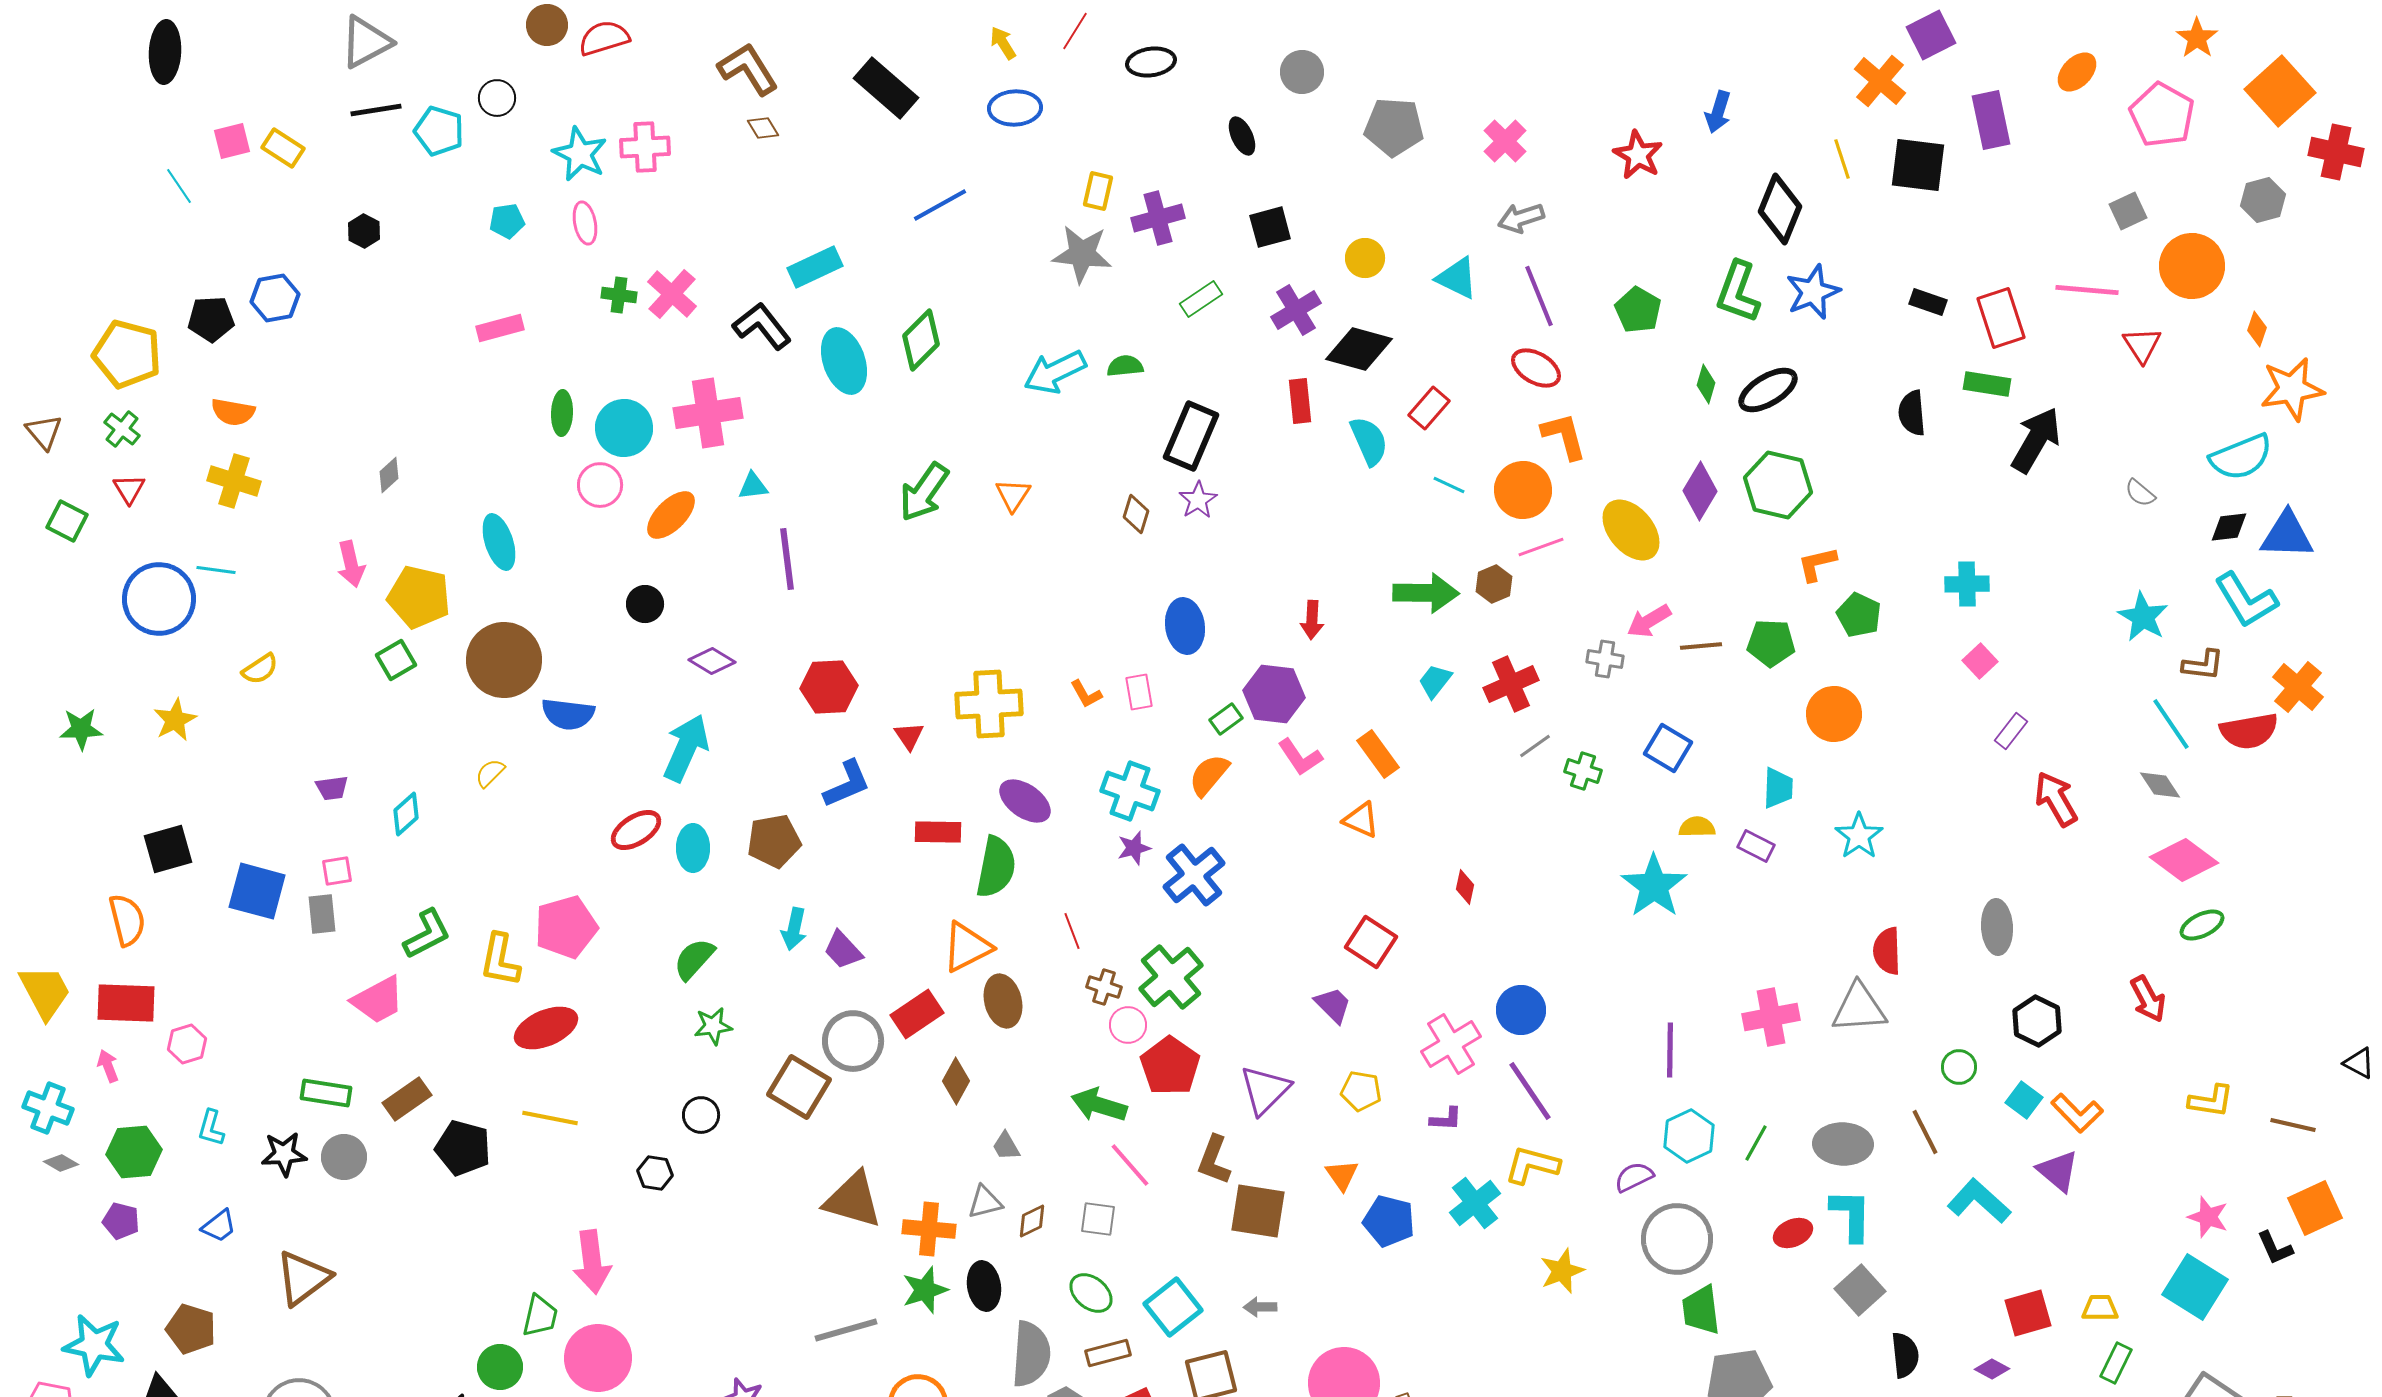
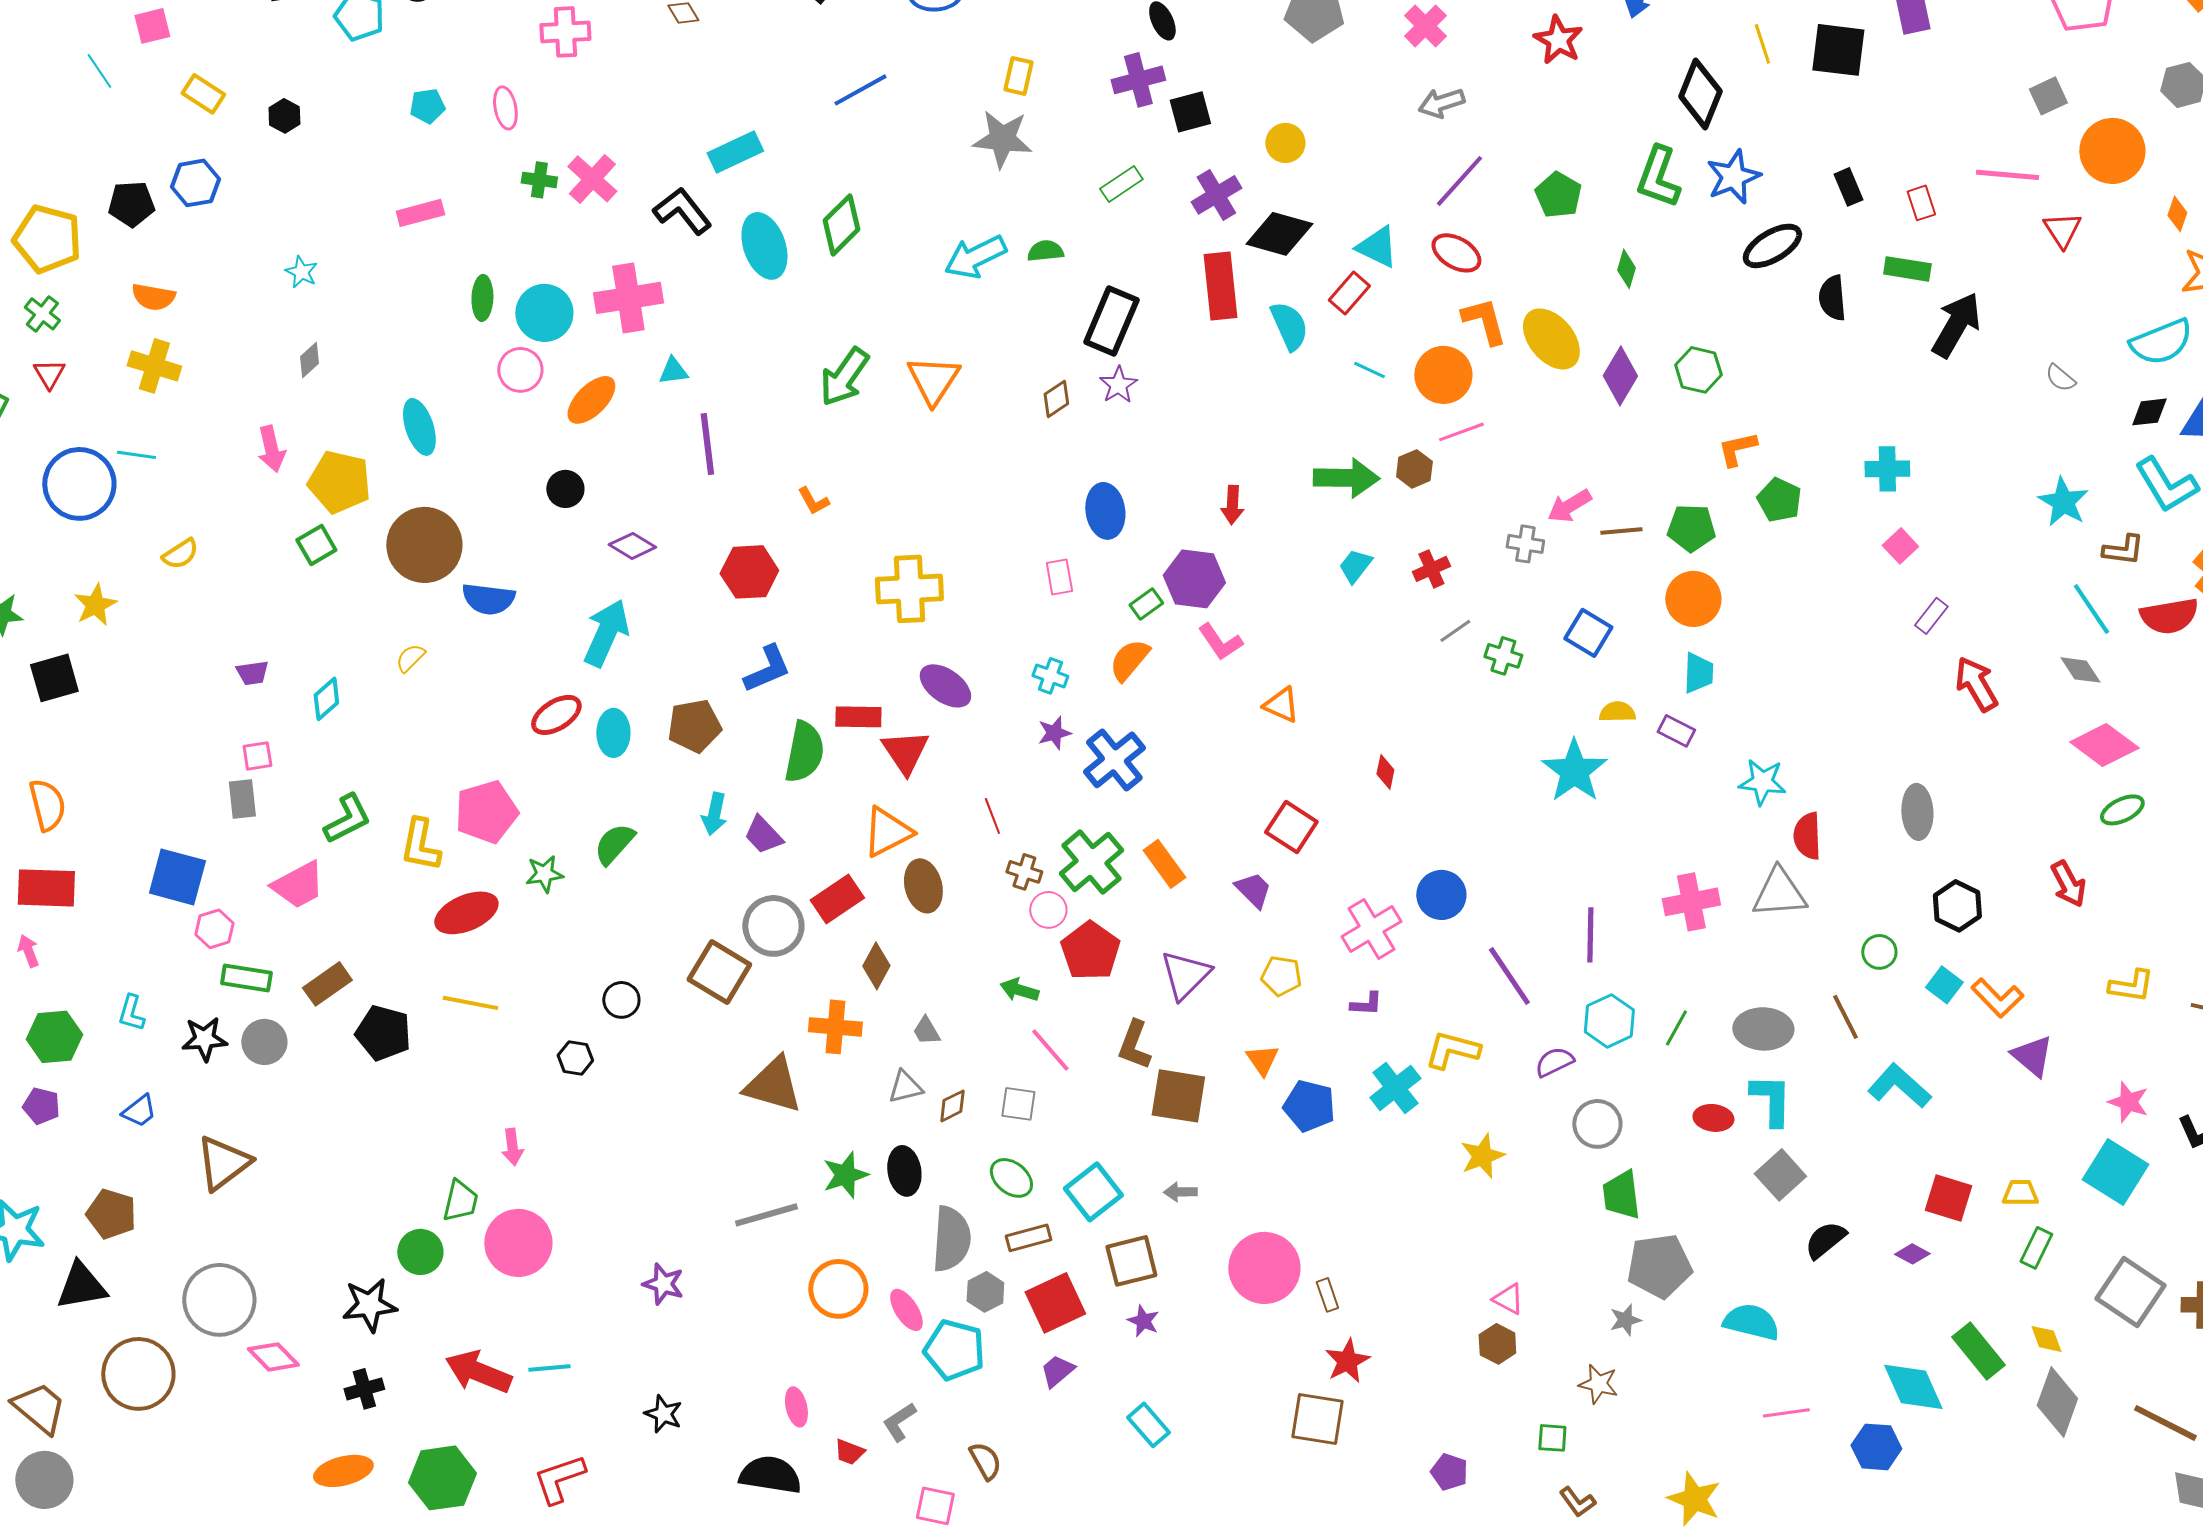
yellow rectangle: (283, 148) -> (203, 94), moved
cyan star: (580, 154) -> (301, 272), moved, size x0.6
purple cross: (1158, 218) -> (1138, 80), moved
cyan triangle: (1457, 278) -> (1377, 247), moved
purple line: (1539, 296) -> (1459, 181), turned 64
black rectangle: (1928, 302) -> (1848, 187), turned 48
red rectangle: (2001, 318) -> (1921, 203), size x0.6
black ellipse: (1768, 390) -> (1772, 246), moved
red rectangle: (1300, 401) -> (1220, 286), size x1.5
green hexagon: (1778, 485) -> (1698, 370), size x0.7
orange triangle: (1013, 495) -> (933, 380), size x1.5
brown diamond: (1136, 514) -> (1056, 399), turned 39
yellow ellipse: (1631, 530) -> (1551, 339), moved
red cross: (1511, 684) -> (1431, 569), size x0.7
orange L-shape: (1086, 694) -> (813, 501), moved
orange circle: (1834, 714) -> (1693, 599), moved
red triangle: (909, 736) -> (905, 752), moved, size x1.6
orange rectangle: (1378, 754) -> (1164, 864), moved
cyan cross: (1130, 791) -> (1050, 676), size x0.6
cyan star: (1859, 836) -> (1762, 782), moved, turned -30
black square: (168, 849) -> (54, 678), moved
green semicircle: (996, 867) -> (804, 752), moved
blue square: (257, 891) -> (177, 877), moved
green star: (713, 1026) -> (544, 874), moved
pink hexagon: (187, 1044) -> (214, 929), moved
purple line: (1530, 1091) -> (1509, 976), moved
green arrow: (1099, 1105) -> (1019, 990), size x0.7
purple triangle: (2058, 1171) -> (2032, 1056), moved
orange cross: (929, 1229) -> (835, 1027), moved
red ellipse: (1793, 1233) -> (1713, 1118), turned 30
gray circle: (1677, 1239) -> (1597, 1124), size x0.7
pink arrow: (592, 1262) -> (512, 1147), size x0.6
red square: (2028, 1313) -> (1948, 1198), turned 33
black semicircle: (1905, 1355) -> (1825, 1240), turned -123

